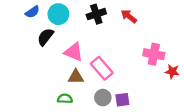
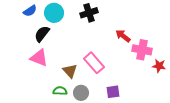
red arrow: (129, 16) -> (123, 36), moved
pink triangle: (74, 52) -> (39, 58), moved
brown triangle: (76, 77) -> (70, 71), turned 49
gray circle: (103, 98) -> (81, 93), moved

